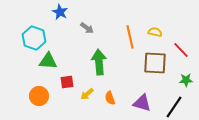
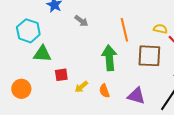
yellow semicircle: (155, 32) -> (160, 29), moved
green arrow: (99, 62) -> (109, 58), moved
orange circle: (39, 96) -> (21, 89), moved

